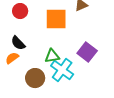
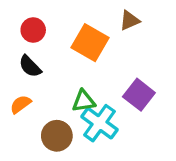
orange square: (56, 19) -> (90, 43), turned 30
black semicircle: (18, 43) -> (30, 66), moved

